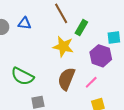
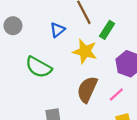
blue triangle: (25, 23) -> (57, 30), moved, turned -48
green semicircle: (22, 76) -> (39, 67), moved

